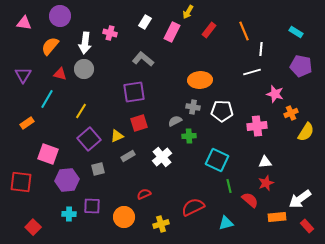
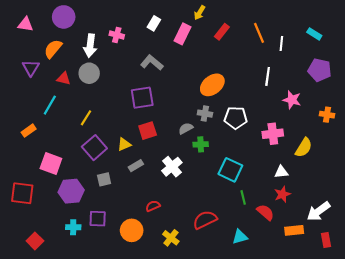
white line: (261, 49) -> (281, 43), moved
white line: (252, 72) -> (268, 76), turned -66
purple triangle: (23, 75) -> (31, 68), moved
orange ellipse: (200, 80) -> (212, 85), turned -35
orange cross: (291, 113) -> (327, 115), moved, turned 32
yellow semicircle: (306, 132) -> (304, 148), moved
yellow cross: (161, 224) -> (171, 238), turned -35
red rectangle: (307, 226) -> (326, 240), turned 32

